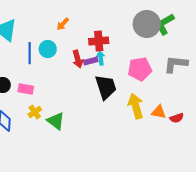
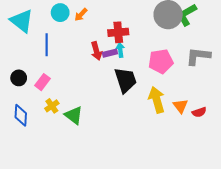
cyan circle: (48, 49) -> (60, 13), moved
pink rectangle: (26, 89) -> (43, 82), turned -63
orange triangle: (159, 112) -> (180, 106), turned 42

